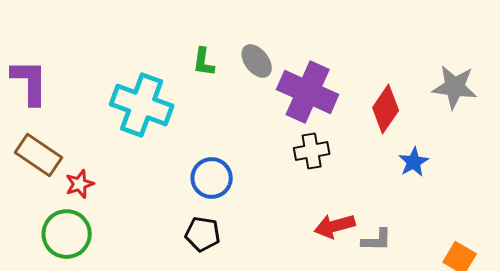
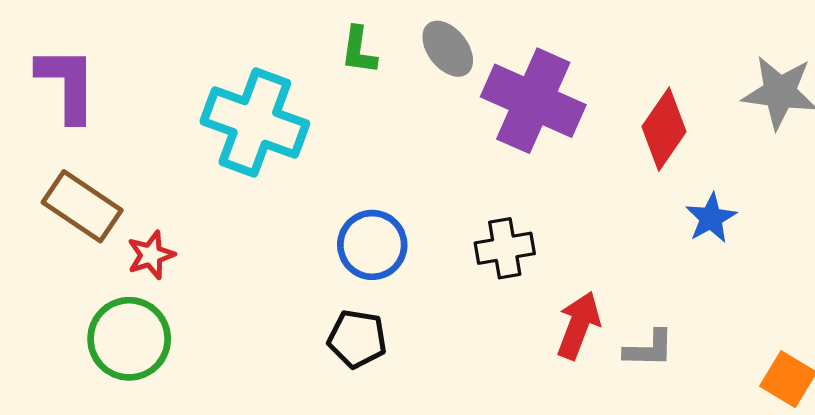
black cross: (312, 151) -> (505, 248), moved
red arrow: (335, 226) -> (579, 325), turned 126

